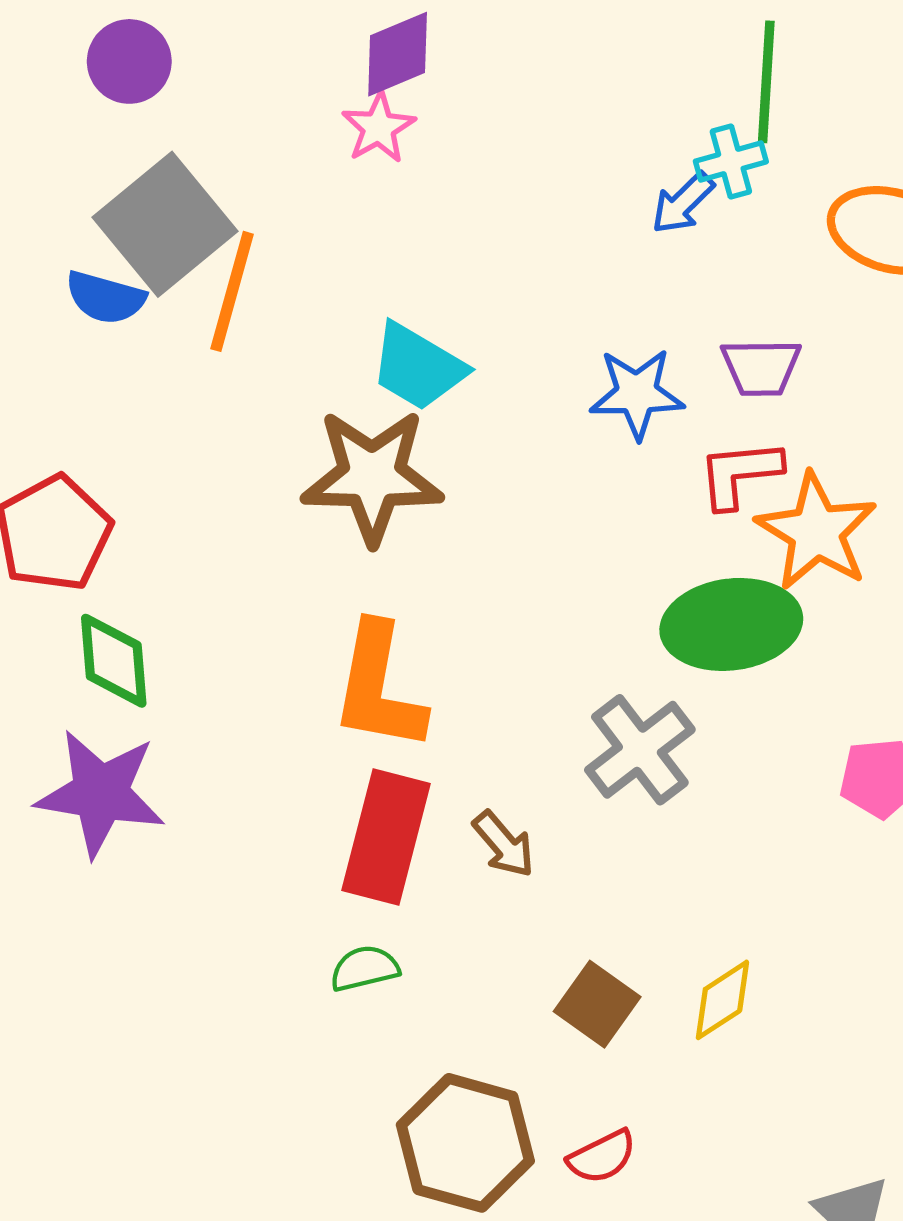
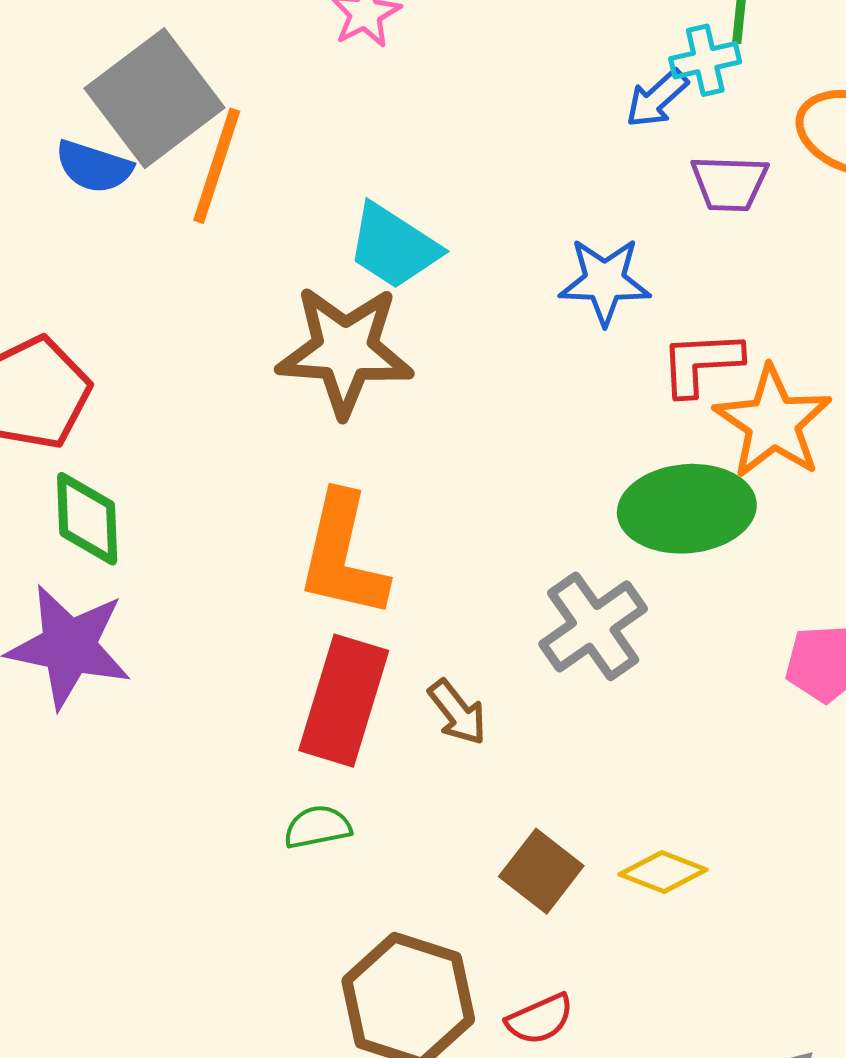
purple trapezoid: (761, 367) -> (729, 183), moved
yellow diamond: (722, 1000) -> (663, 872), turned 52

